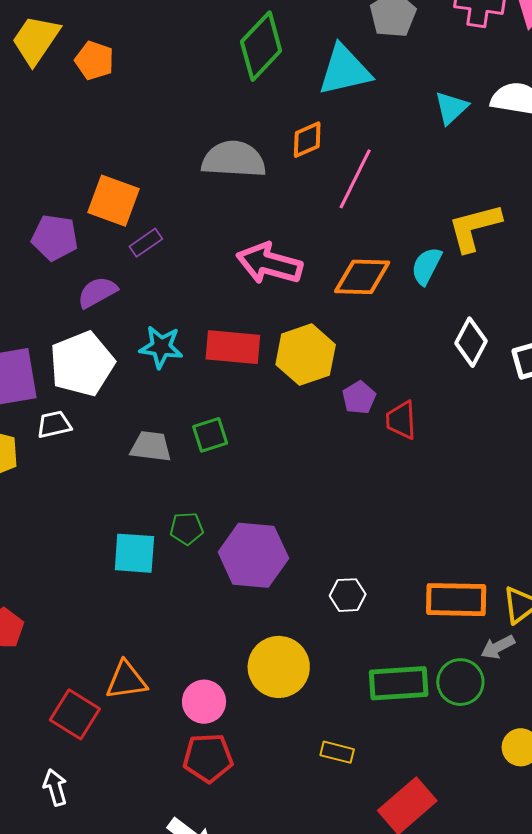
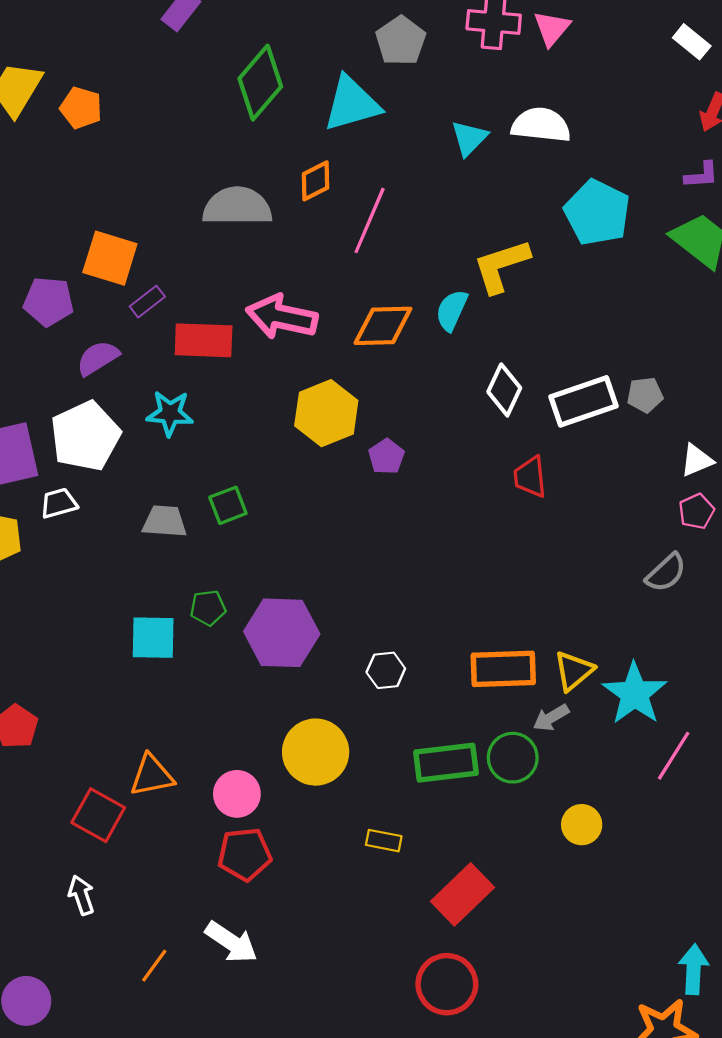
red rectangle: (233, 347) -> (204, 340), moved
red trapezoid: (401, 420) -> (530, 477), moved

